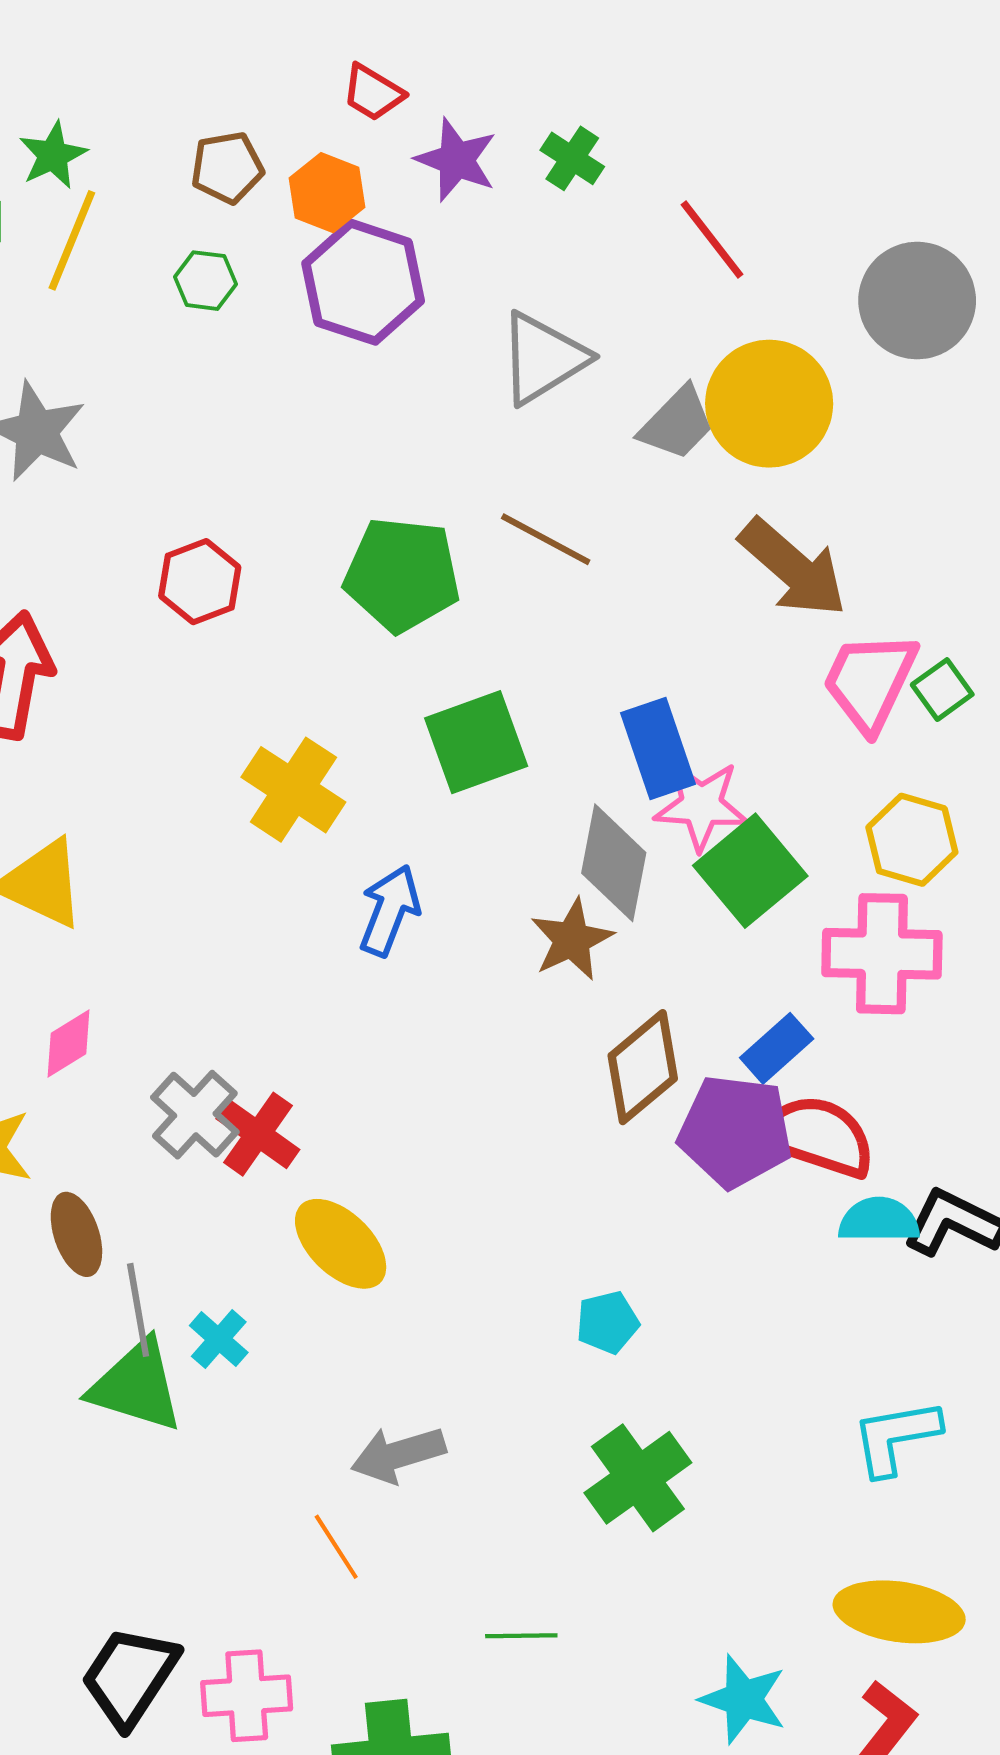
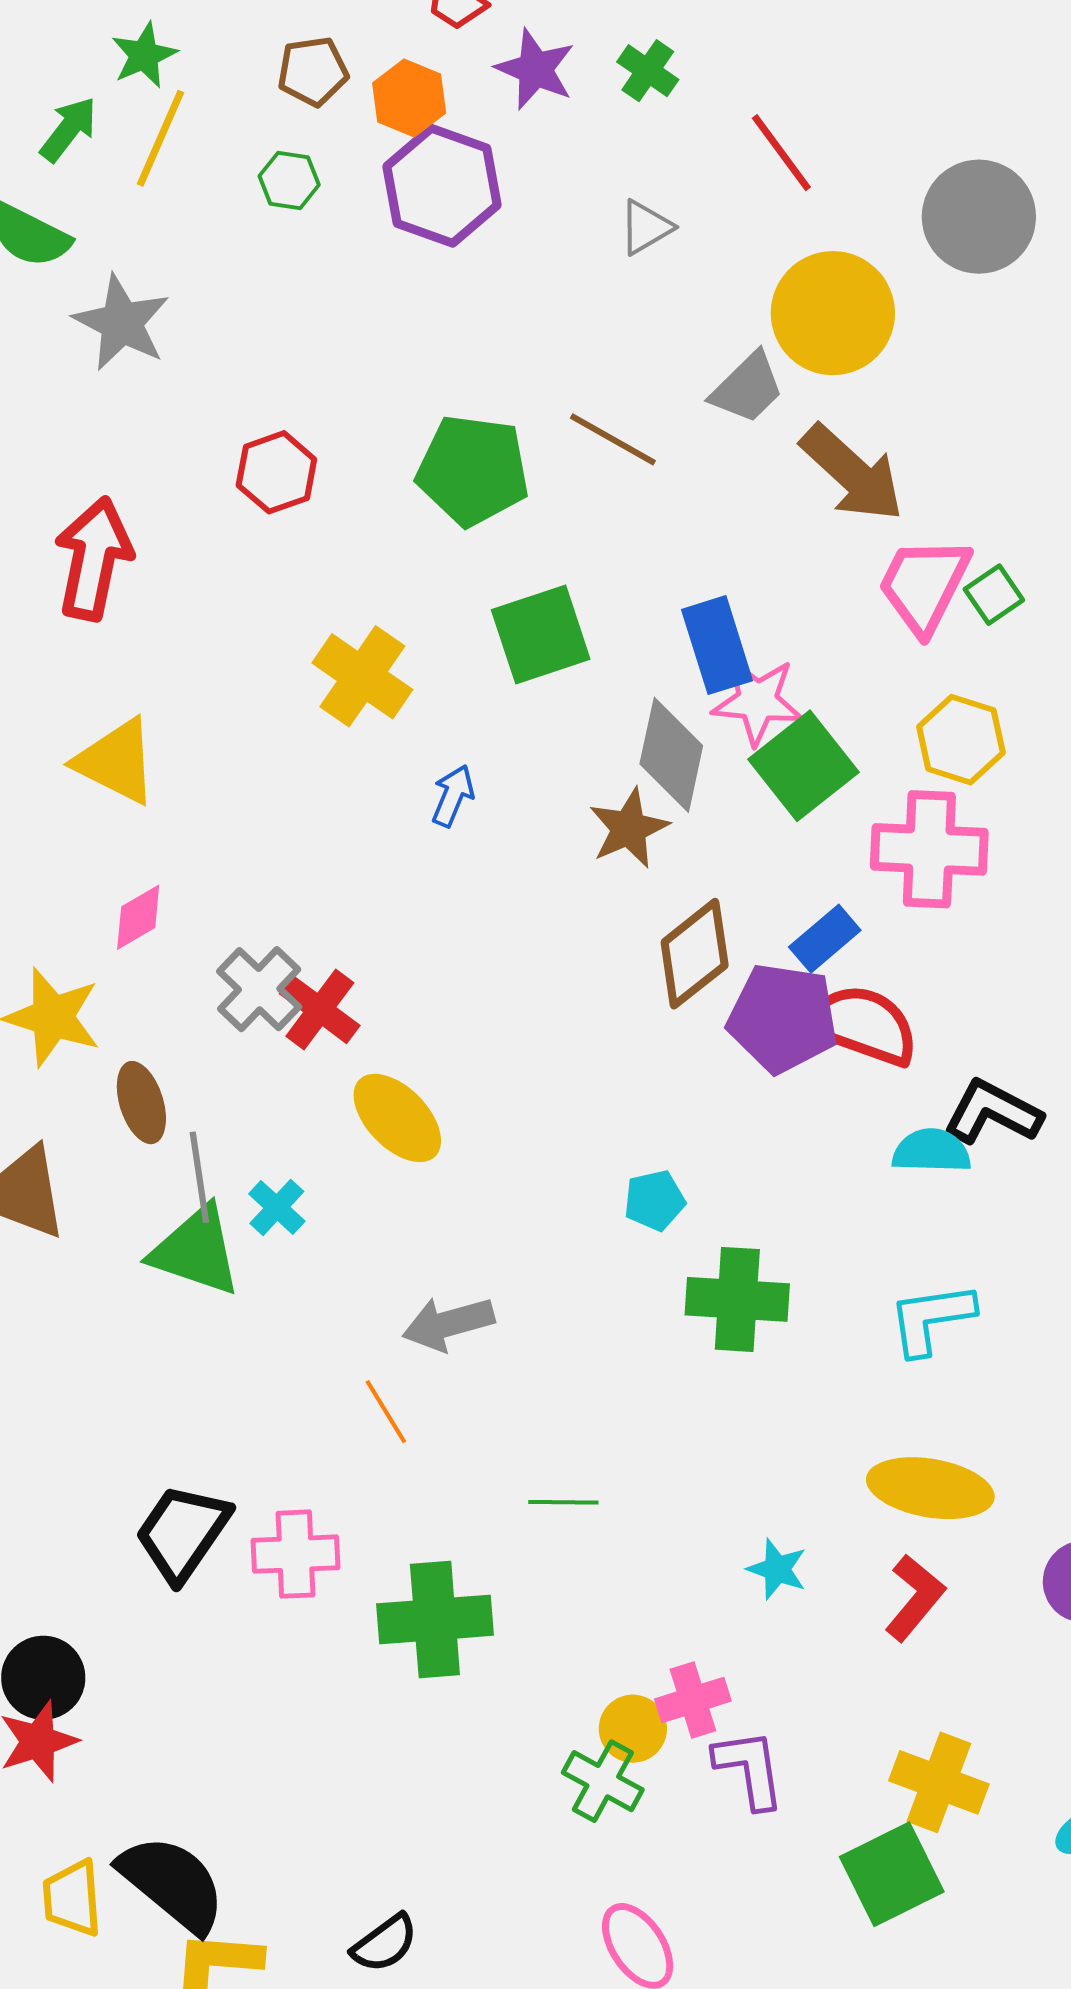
gray triangle: (543, 358) -> (646, 227), moved, size x0.6
gray trapezoid: (677, 423) -> (747, 388), moved
blue arrow: (390, 910) -> (453, 796), size x0.7
cyan semicircle: (879, 1220) -> (931, 1151), moved
green cross: (638, 1478) -> (737, 1299), moved, turned 38
cyan star: (743, 1699) -> (777, 1569), size x0.7

